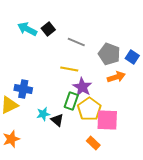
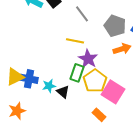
gray line: (76, 42) -> (82, 14), turned 30
blue cross: (23, 89) -> (29, 79), moved
pink square: (107, 120) -> (113, 92), turned 30

